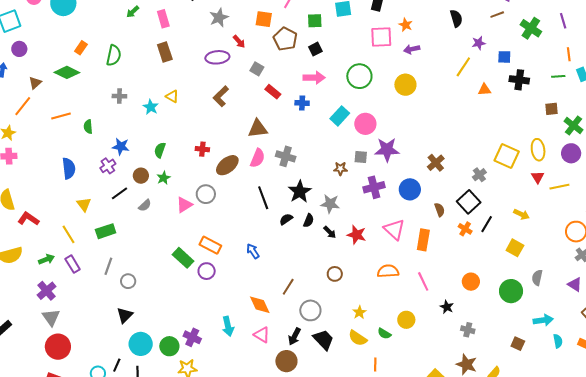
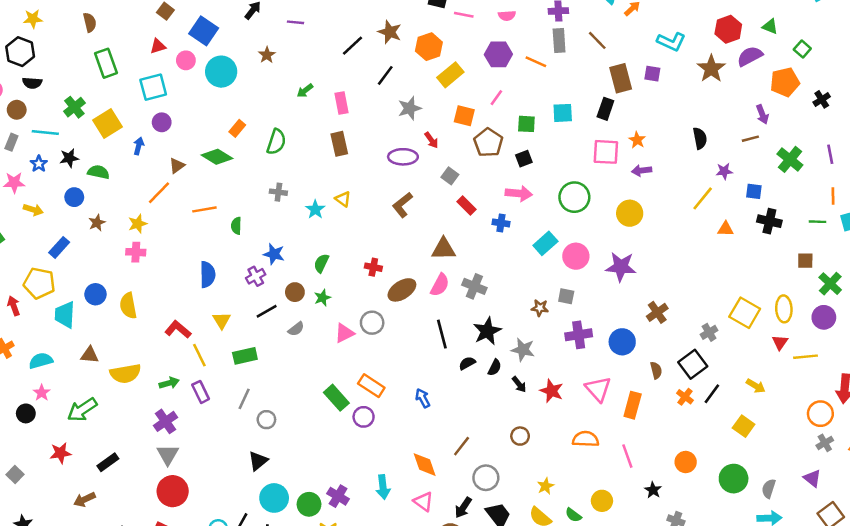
purple star: (387, 150) -> (621, 267), moved
red L-shape: (28, 219) -> (178, 329), moved
gray semicircle: (537, 278) -> (769, 489), moved

